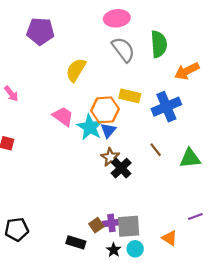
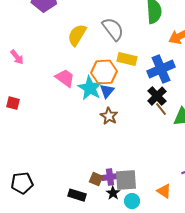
gray semicircle: (123, 50) -> (113, 29), moved
brown line: (156, 150) -> (161, 109), moved
black cross: (121, 168) -> (157, 96), moved
brown square: (96, 225) -> (96, 179), turned -32
black star: (114, 250) -> (113, 193), moved

